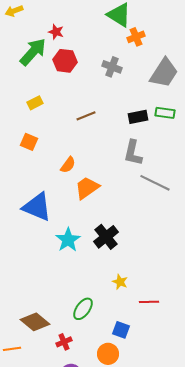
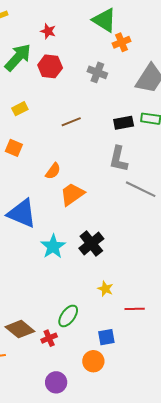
red star: (56, 32) -> (48, 31), moved
blue square: (121, 330) -> (106, 337), turned -30
red cross: (64, 342) -> (49, 338), moved

